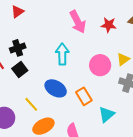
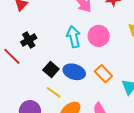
pink circle: (100, 65) -> (99, 36), moved
black square: (20, 69) -> (51, 69), moved

